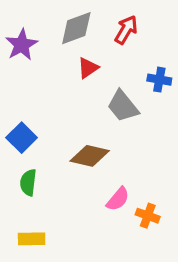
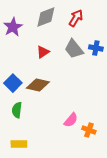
red triangle: (88, 68) -> (43, 52), moved
gray trapezoid: (123, 106) -> (74, 49), moved
brown diamond: (90, 156) -> (38, 85), moved

